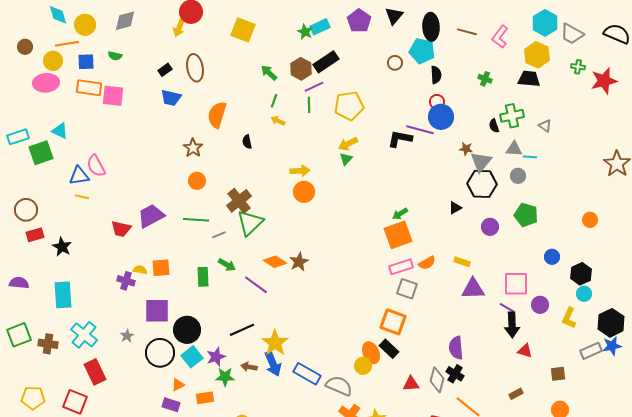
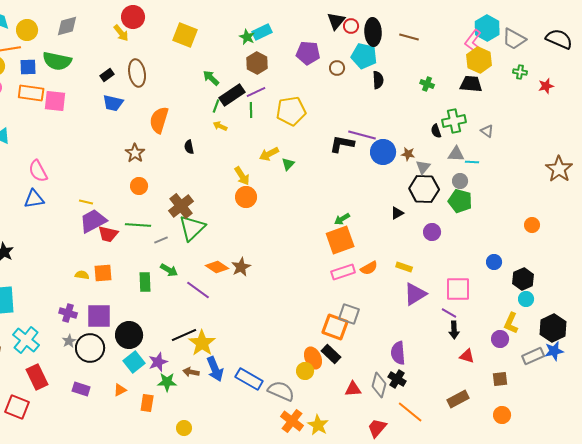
purple pentagon: (359, 21) -> (308, 53), moved, turned -30
yellow arrow: (179, 28) -> (121, 33), turned -60
pink L-shape: (500, 37) -> (473, 41), moved
green semicircle: (115, 56) -> (57, 61), size x2.0
black rectangle: (326, 62) -> (232, 95), moved
brown hexagon: (301, 69) -> (257, 63), moved
red star: (604, 81) -> (546, 86), size x0.6
red circle: (437, 102) -> (351, 26), moved
blue circle: (441, 117) -> (383, 152), moved
yellow arrow: (348, 144) -> (269, 154), moved
gray triangle: (481, 162) -> (423, 167), size x0.7
yellow arrow: (300, 171) -> (242, 176), turned 60
blue triangle: (79, 176) -> (34, 199), moved
yellow line: (82, 197) -> (86, 202), moved
green pentagon: (526, 215) -> (460, 201), moved
red trapezoid: (121, 229) -> (108, 234), moved
purple cross: (126, 281) -> (68, 313), moved
gray square: (407, 289) -> (349, 314), moved
purple triangle: (473, 289) -> (415, 294), turned -30
purple circle: (540, 305) -> (500, 339), moved
black arrow: (512, 325) -> (454, 330), size x0.7
yellow star: (275, 343) -> (202, 343), moved
black circle: (160, 353) -> (90, 348), moved
brown rectangle: (516, 394) -> (458, 399), size x1.5
orange rectangle: (205, 398) -> (147, 403), turned -72
purple rectangle: (171, 405) -> (81, 389), moved

